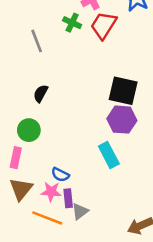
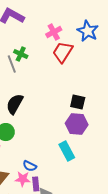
green cross: (72, 23) -> (21, 54), moved
black square: (123, 91) -> (78, 102), size x0.7
black semicircle: (41, 93) -> (15, 104), size x1.5

